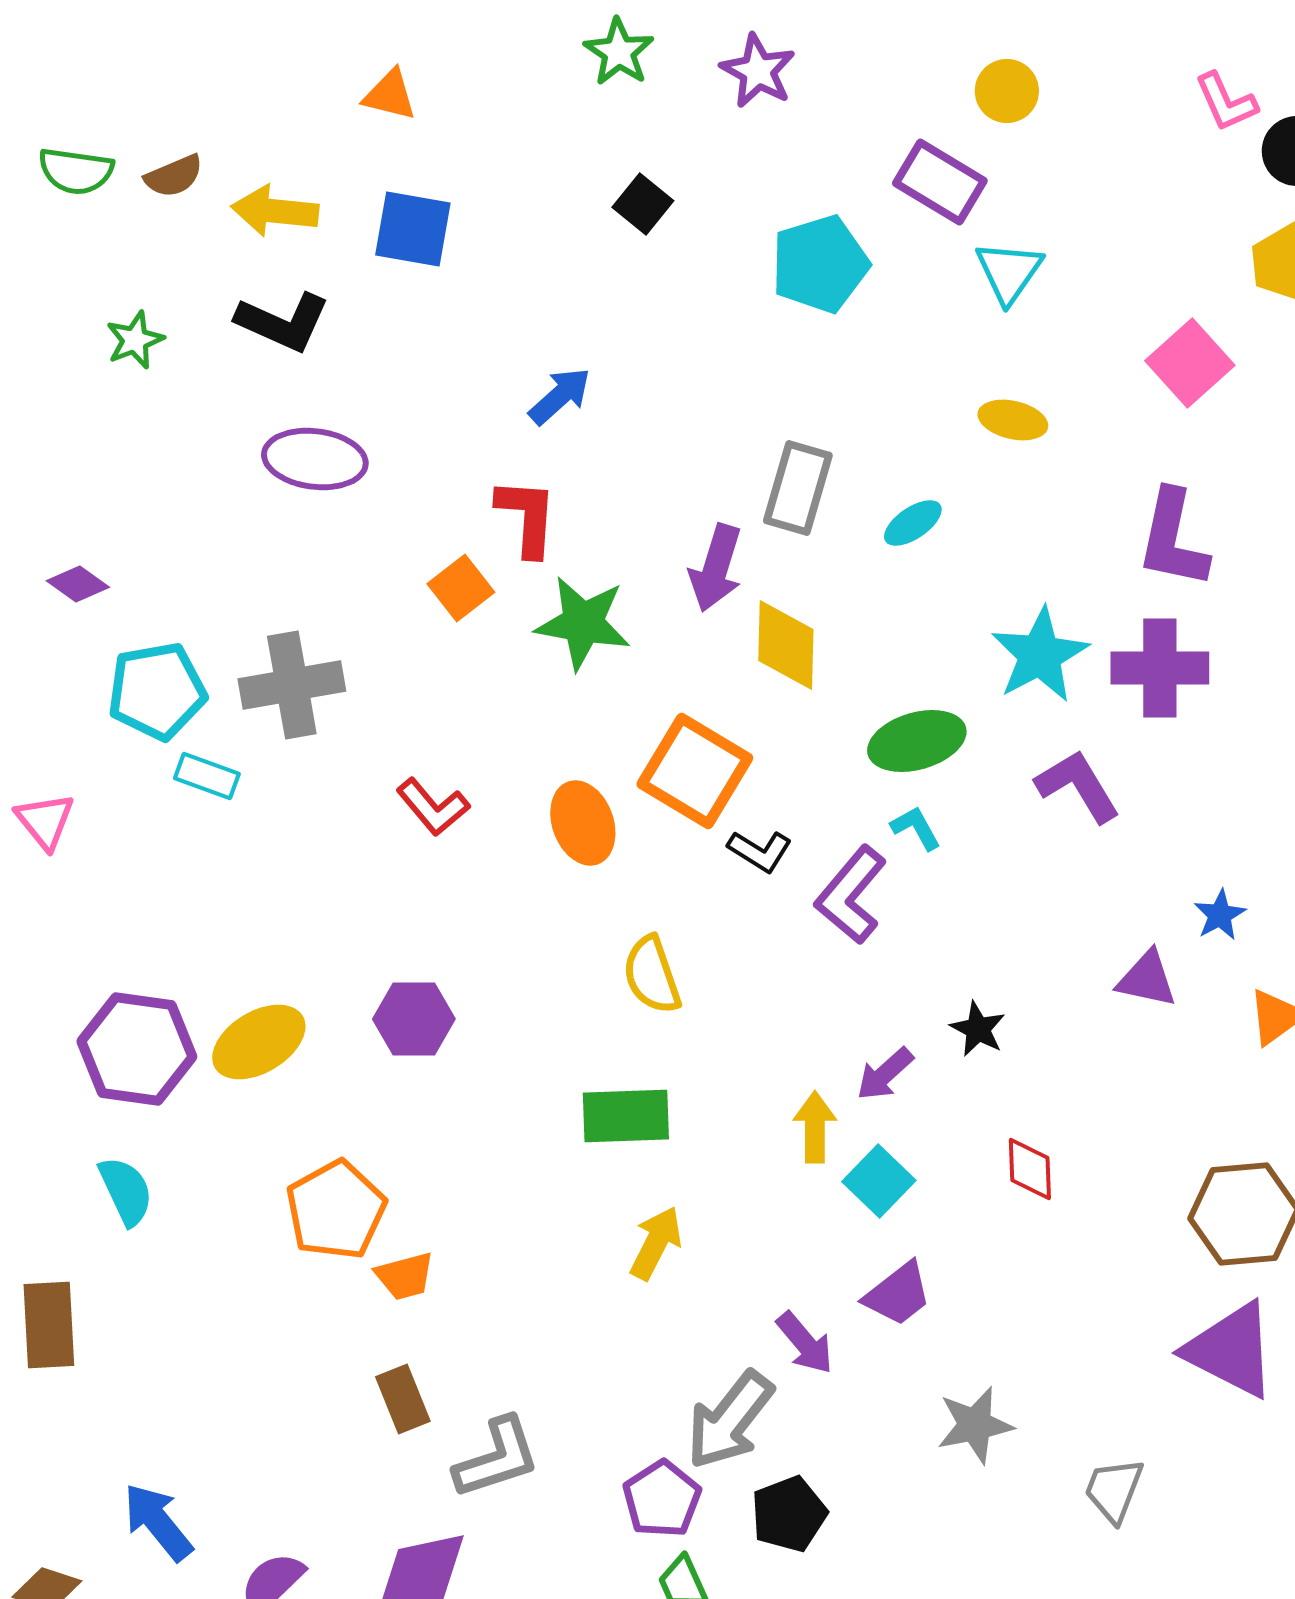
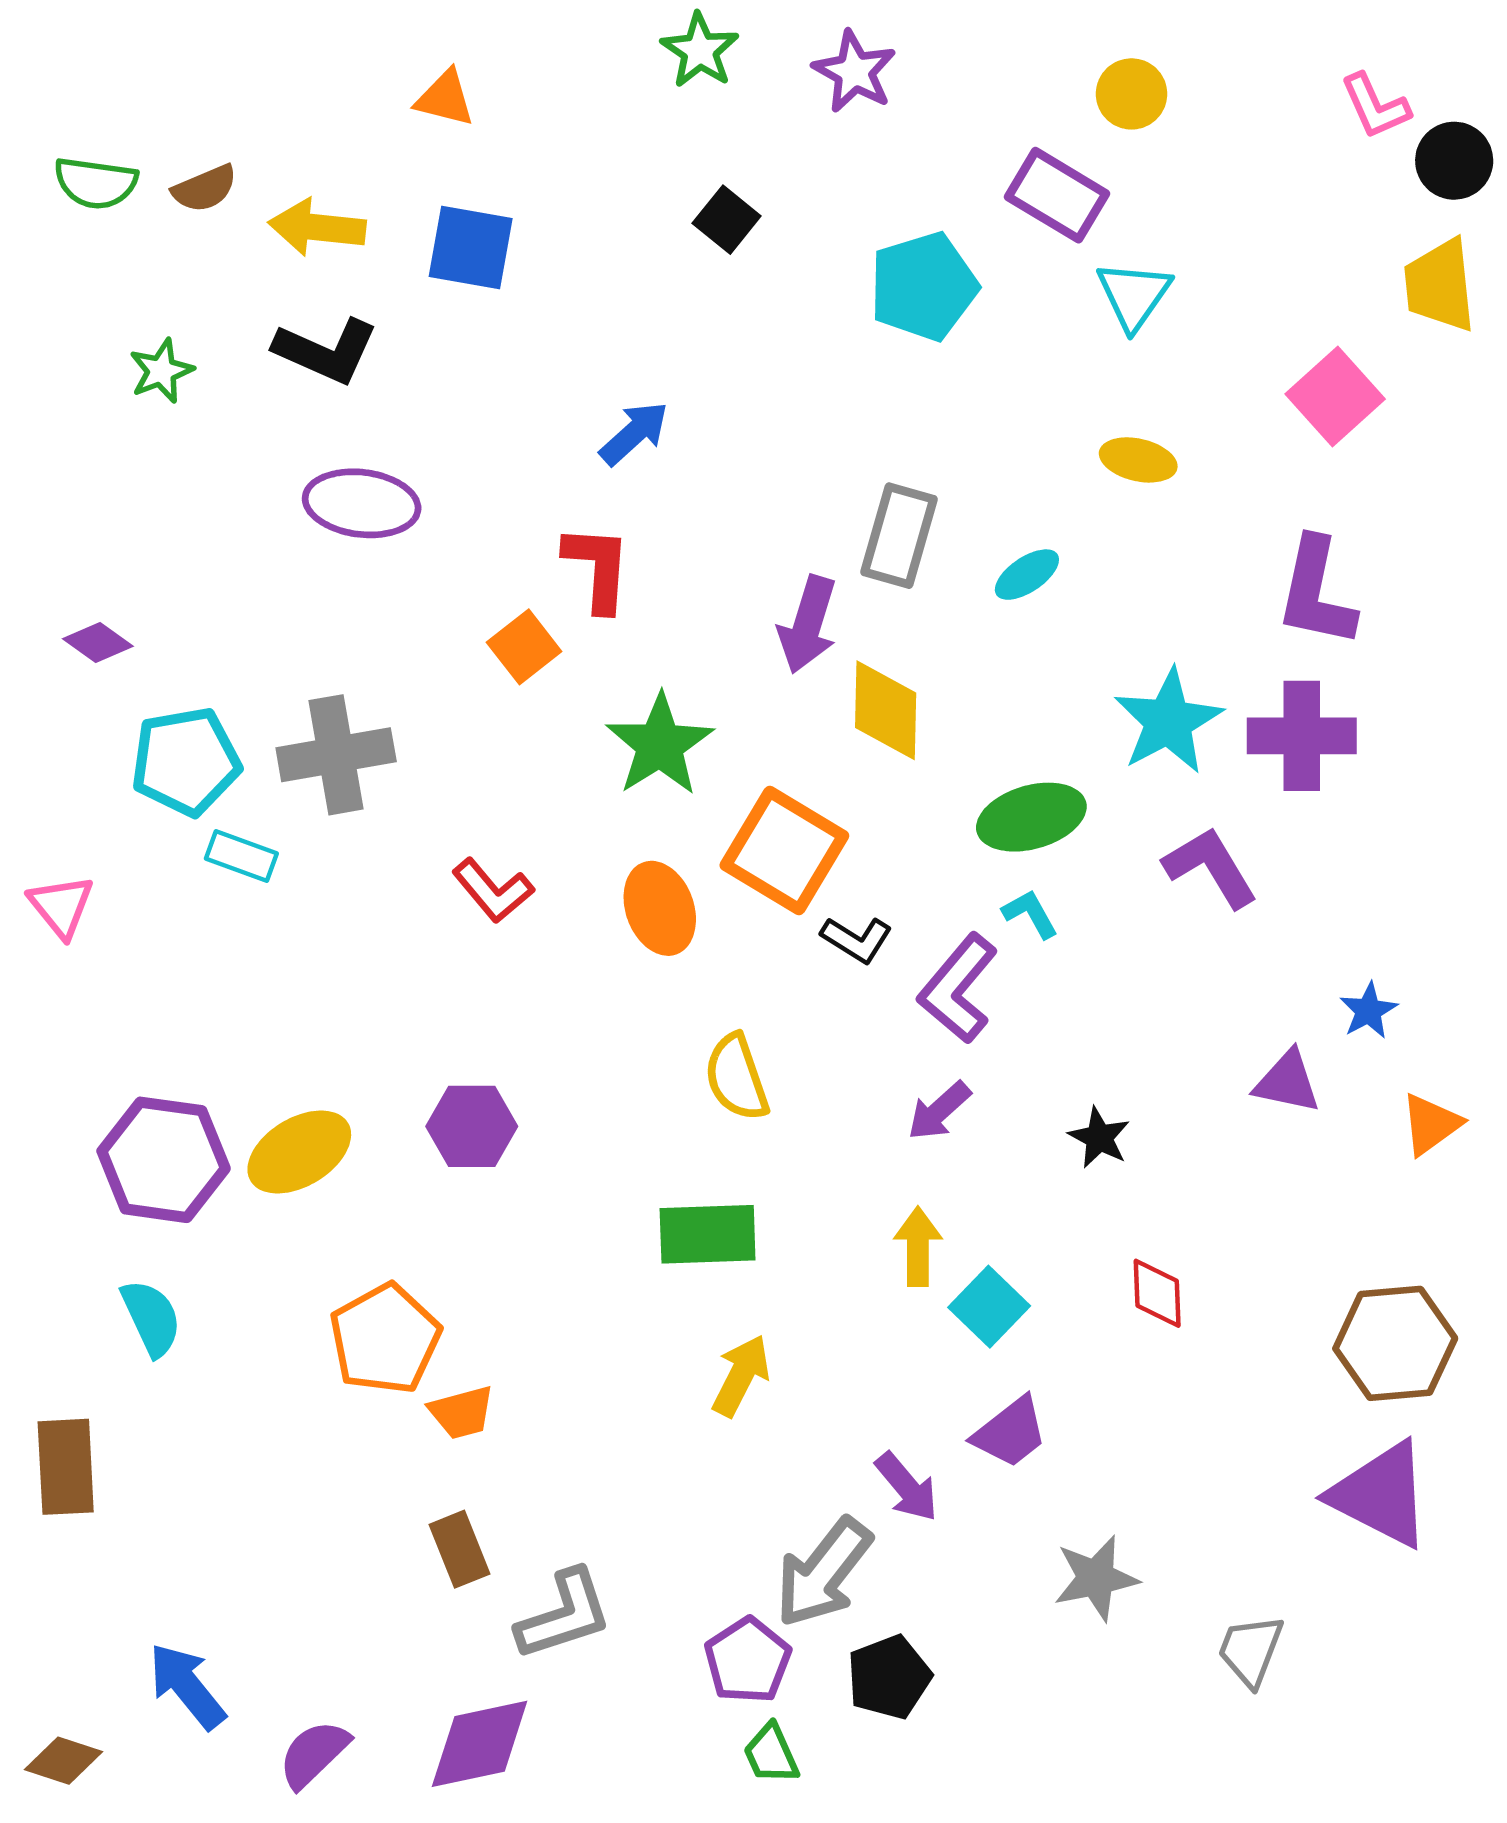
green star: (583, 623) -> (660, 745), moved, turned 30
purple arrow: (885, 1074) -> (939, 1111), moved

